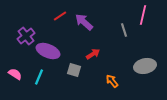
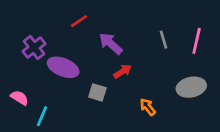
pink line: (143, 15) -> (197, 41), moved
purple arrow: (84, 22) -> (111, 44), moved
cyan line: (39, 77) -> (42, 116), moved

